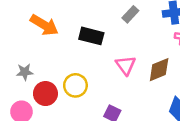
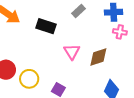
yellow circle: (75, 85) -> (29, 79), moved

